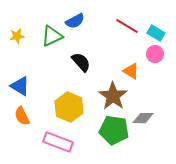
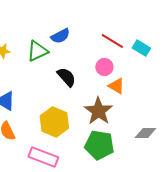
pink circle: (155, 54) -> (104, 67), moved
gray diamond: (143, 118) -> (145, 133), moved

